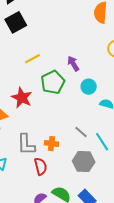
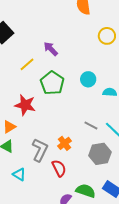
purple arrow: (73, 64) -> (51, 49), moved
gray L-shape: (26, 144) -> (40, 150), turned -140
orange cross: (51, 144) -> (64, 143), turned -32

